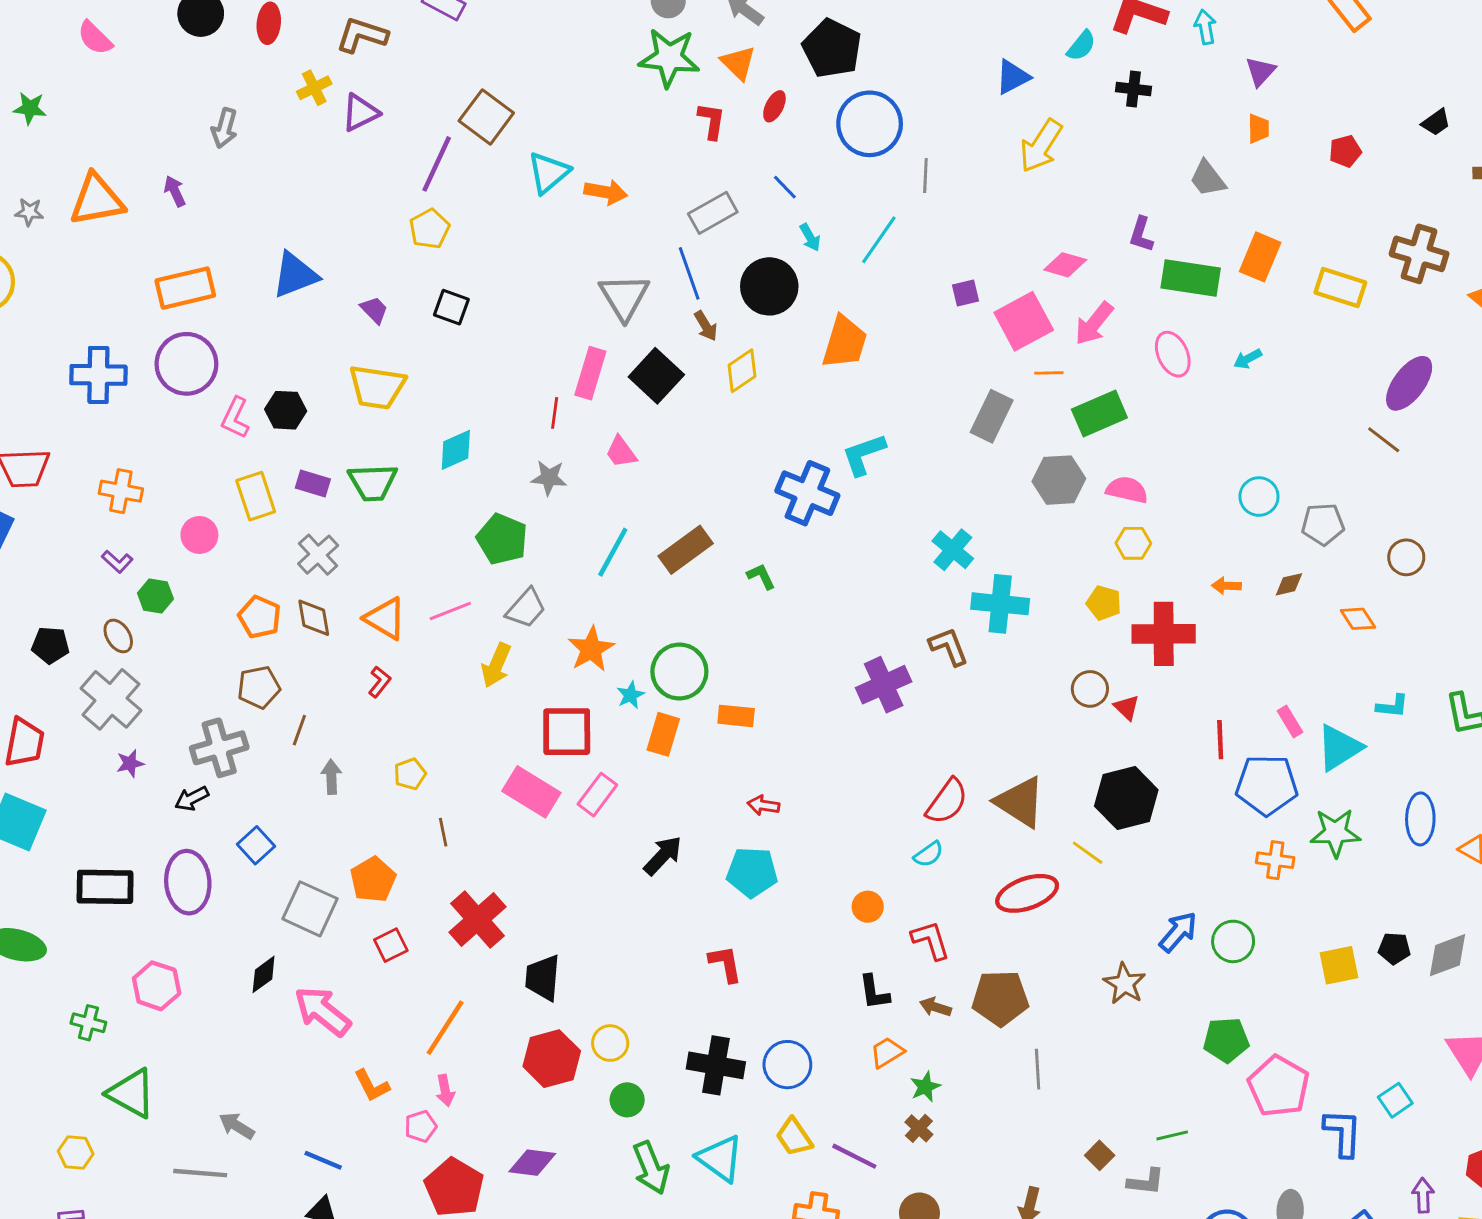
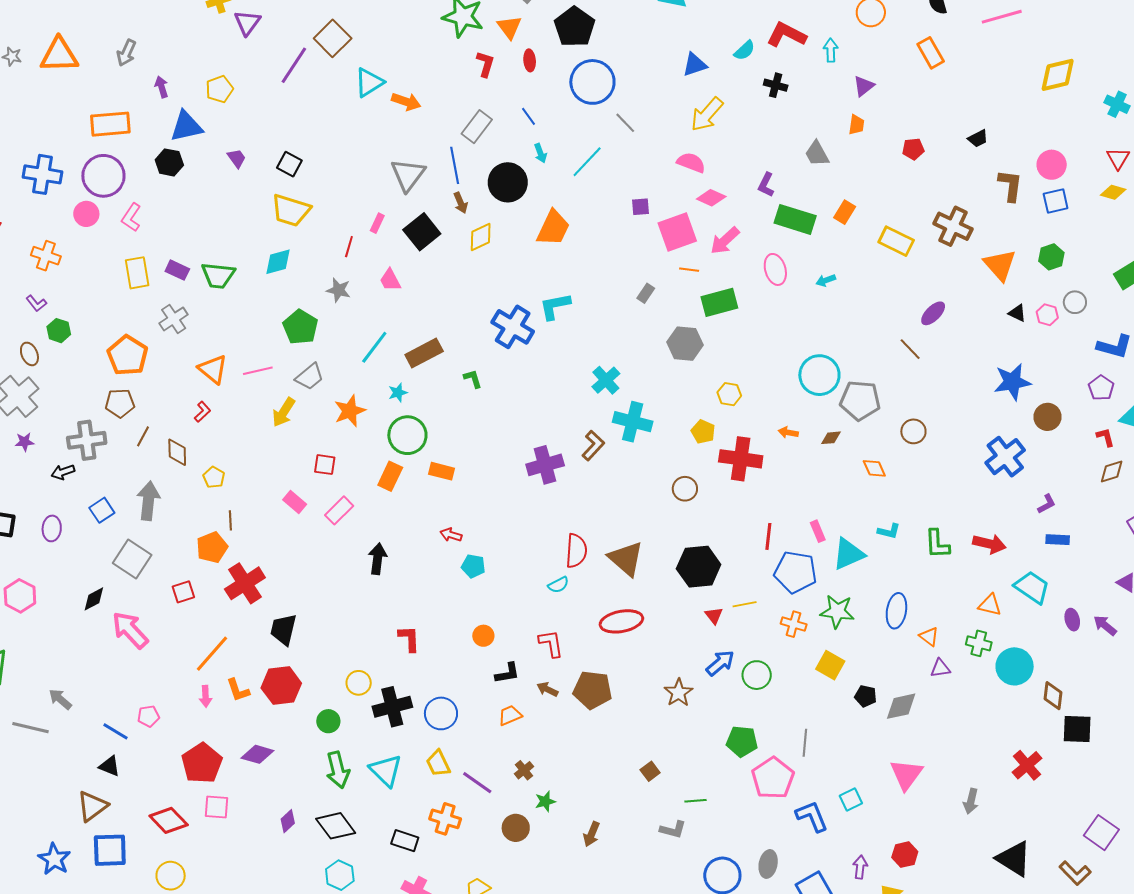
red ellipse: (774, 106) -> (530, 60), turned -40
purple triangle: (360, 113) -> (247, 23), turned -36
gray arrow: (224, 128) -> (126, 53), moved
gray line: (925, 176) -> (625, 123), turned -55
purple arrow: (175, 191) -> (162, 87), moved
gray rectangle: (713, 213) -> (477, 127), turned -32
yellow pentagon: (429, 229) -> (220, 89), moved
orange rectangle: (1260, 257) -> (845, 212), size x0.7
pink rectangle: (590, 373) -> (377, 223), size x0.6
purple ellipse: (1409, 383) -> (933, 313), size x0.7
yellow trapezoid: (377, 387) -> (291, 210), moved
black hexagon: (286, 410) -> (169, 162), moved
gray rectangle: (992, 416) -> (646, 293), size x0.6
pink semicircle: (1127, 490) -> (691, 163), moved
cyan circle: (1259, 497) -> (819, 375), size x1.5
gray pentagon: (1323, 524) -> (860, 400), size x1.4
pink circle: (199, 535) -> (86, 214), moved
orange pentagon: (260, 617) -> (127, 355), size x1.4
brown diamond: (314, 618) -> (177, 452), moved
brown L-shape: (949, 647) -> (593, 446), turned 56
cyan star: (630, 695) -> (398, 393), moved
red triangle: (1127, 707) -> (714, 616), moved
red square: (567, 732) -> (325, 465), size x0.6
yellow pentagon: (410, 774) -> (214, 477), turned -30
gray arrow: (331, 777) -> (148, 501), moved, size x1.6
pink rectangle: (531, 792) -> (295, 502), size x0.6
red semicircle: (947, 801) -> (576, 551), turned -40
yellow line: (1088, 853) -> (745, 604), moved, turned -55
black arrow: (663, 856) -> (378, 559), turned -44
cyan pentagon: (752, 872) -> (473, 566), moved, size x0.7
orange pentagon: (373, 880) -> (212, 547), moved
purple ellipse: (188, 882) -> (52, 528), size x0.6
orange circle: (868, 907) -> (483, 636), moved
yellow square: (1339, 965) -> (830, 665), moved, turned 32
black L-shape: (874, 992) -> (507, 673), turned -100
yellow circle: (610, 1043) -> (359, 683), moved
black cross: (716, 1065) -> (392, 707), turned -33
gray line: (1038, 1069) -> (805, 743), moved
orange L-shape: (372, 1086) -> (238, 690), moved
green star: (925, 1087) -> (545, 801), moved
pink pentagon: (421, 1126) -> (148, 716), moved
blue L-shape: (1343, 1133) -> (812, 816), turned -33
brown square: (1100, 1155) -> (650, 771), moved

